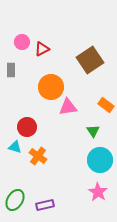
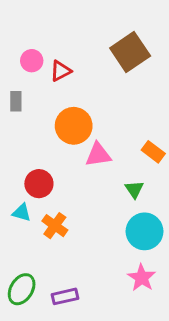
brown square: (90, 60) -> (130, 52), moved

